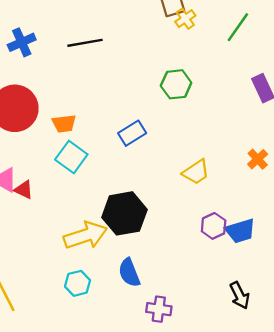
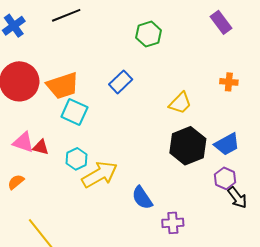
orange trapezoid: (64, 124) -> (63, 86), size x1.6
orange cross: (258, 159) -> (229, 82), turned -30
black hexagon: (124, 213) -> (188, 146), moved
purple hexagon: (214, 226) -> (225, 178), moved
cyan hexagon: (78, 283) -> (76, 159), moved

